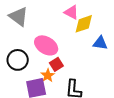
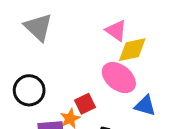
blue triangle: (100, 43) -> (145, 106), moved
pink ellipse: (46, 45) -> (119, 78), moved

